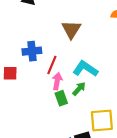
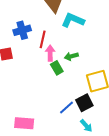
cyan L-shape: (85, 69) -> (73, 20), moved
green arrow: (79, 89) -> (71, 56), turned -136

